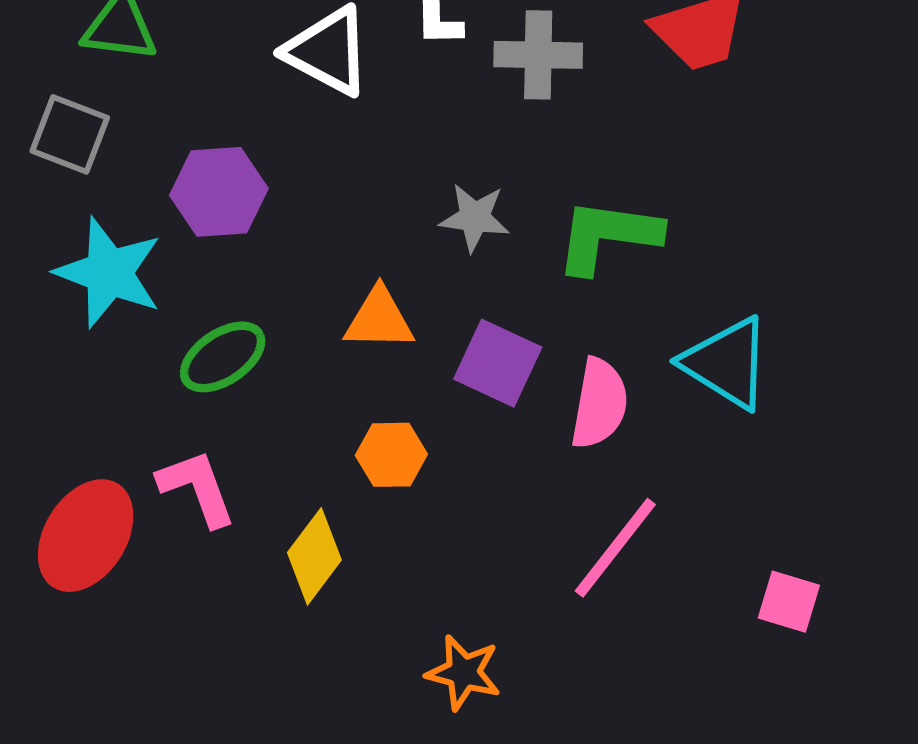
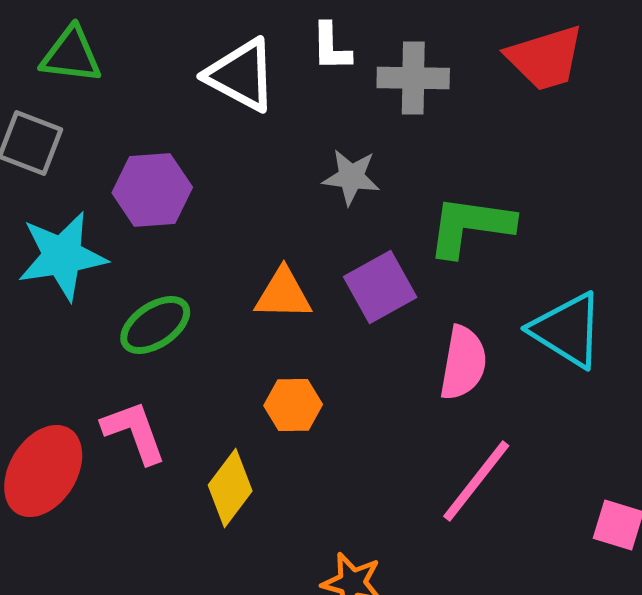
gray star: (475, 218) -> (351, 177), moved
cyan star: (109, 273) -> (62, 256), turned -30
purple square: (498, 363) -> (380, 287), moved, turned 36

